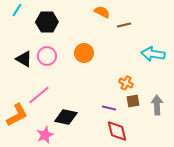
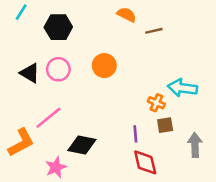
cyan arrow: (153, 54) -> (182, 88), moved
gray arrow: (157, 105) -> (195, 145), moved
purple line: (109, 108) -> (135, 134), turned 72

